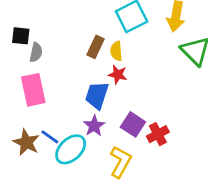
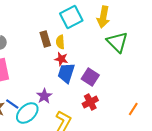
brown rectangle: (96, 47) -> (45, 39), turned -42
blue trapezoid: (97, 95) -> (66, 73), moved
purple square: (133, 124) -> (90, 77), moved

